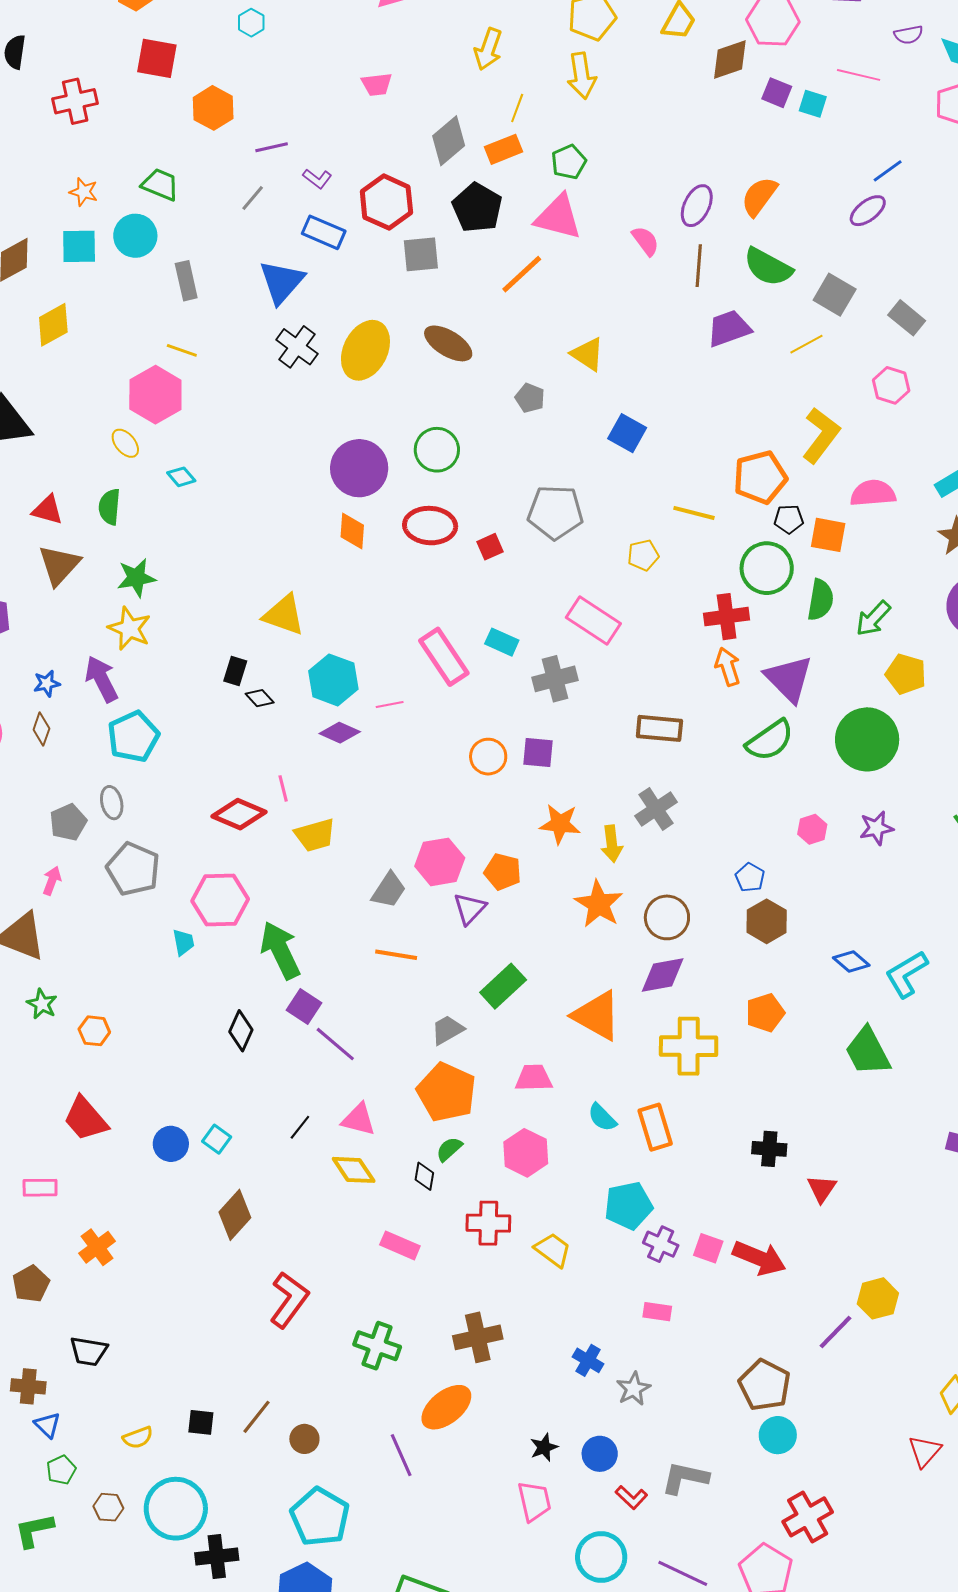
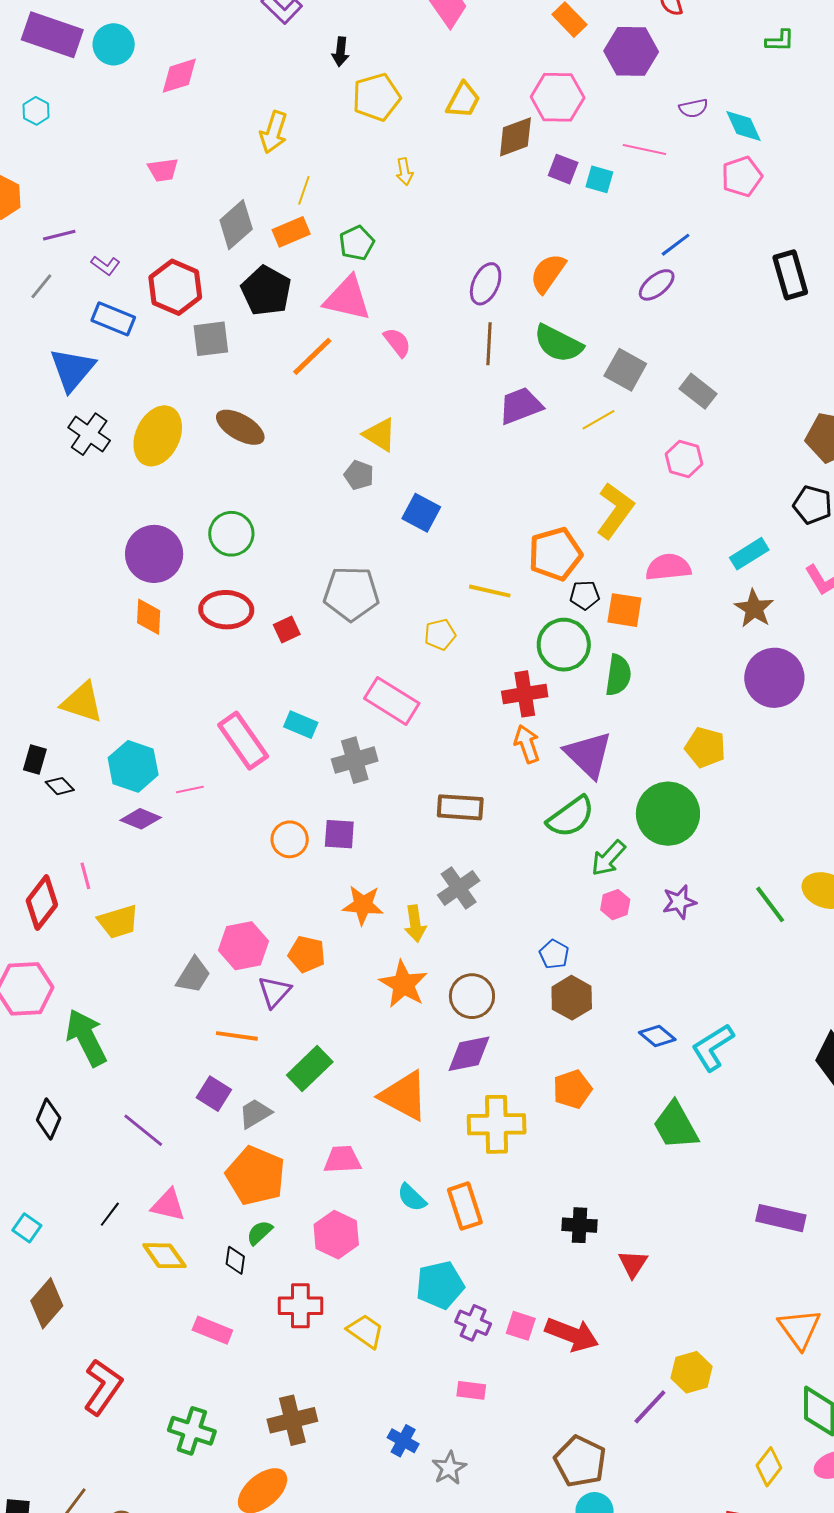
yellow arrow: (582, 76) -> (404, 172), moved, size x0.6
pink semicircle: (645, 241) -> (397, 342), moved
gray pentagon: (530, 398) -> (359, 475), moved
green arrow: (873, 619) -> (608, 858), moved
red diamond: (239, 814) -> (42, 903), turned -74
orange line: (396, 955) -> (237, 1036), moved
purple square: (304, 1006) -> (214, 1094), moved

